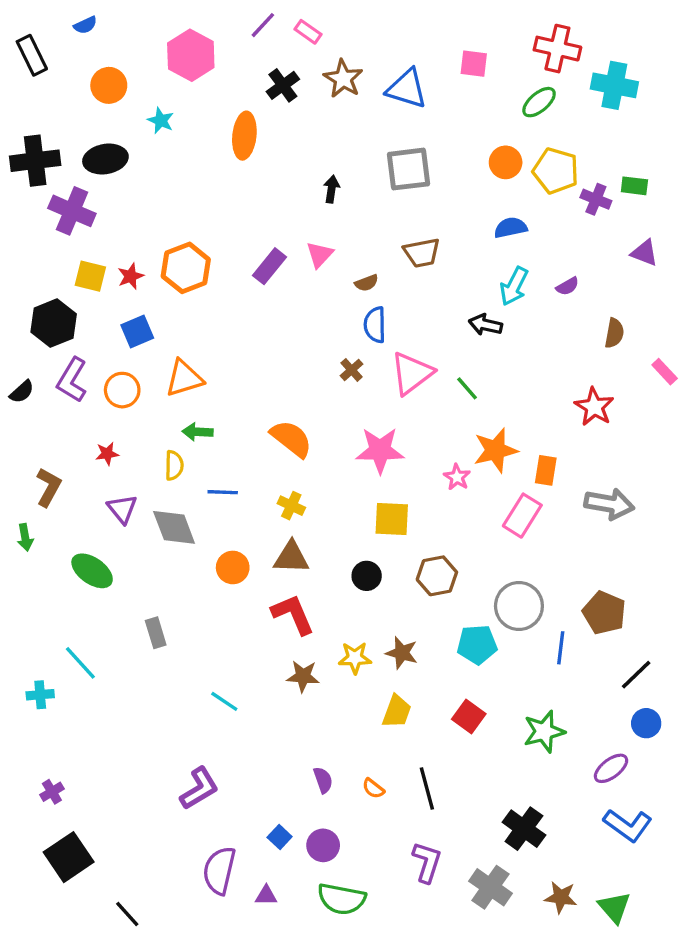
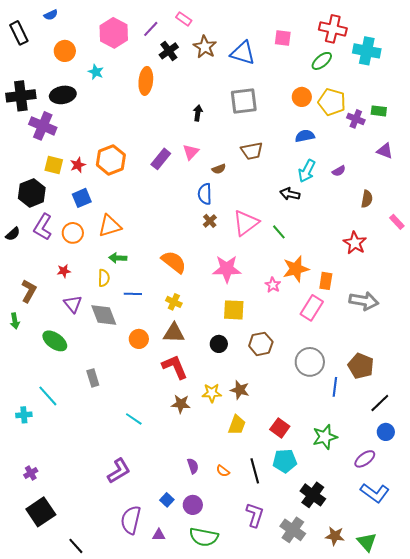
purple line: (263, 25) -> (151, 29), moved
blue semicircle: (375, 325) -> (205, 194), moved
cyan pentagon: (477, 644) -> (285, 461), moved

